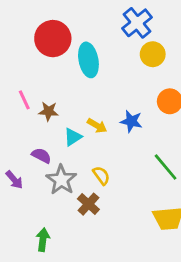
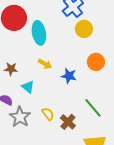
yellow arrow: (97, 126) -> (45, 64), moved
cyan triangle: (73, 137) -> (28, 87), turned -48
brown cross: (88, 204) -> (68, 122), moved

